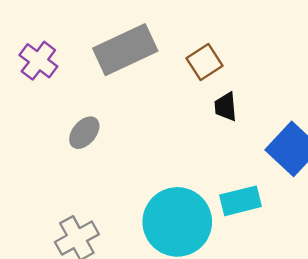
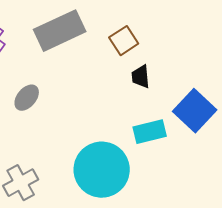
cyan rectangle: (241, 201) -> (150, 132), moved

